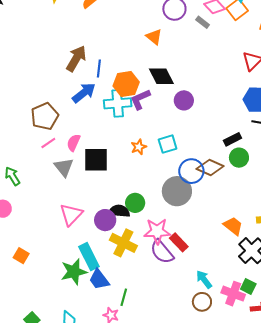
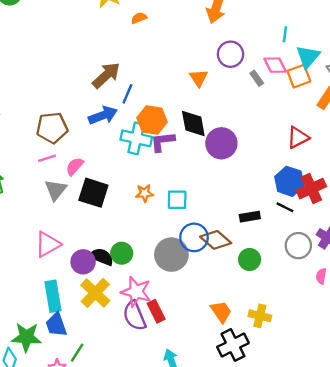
purple circle: (184, 100) -> (221, 143), moved, size x1.4
green circle: (239, 158) -> (250, 260), moved
green star: (74, 272) -> (26, 337), moved

